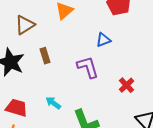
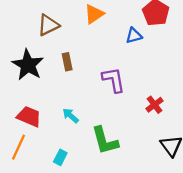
blue triangle: (103, 40) -> (134, 36), moved

